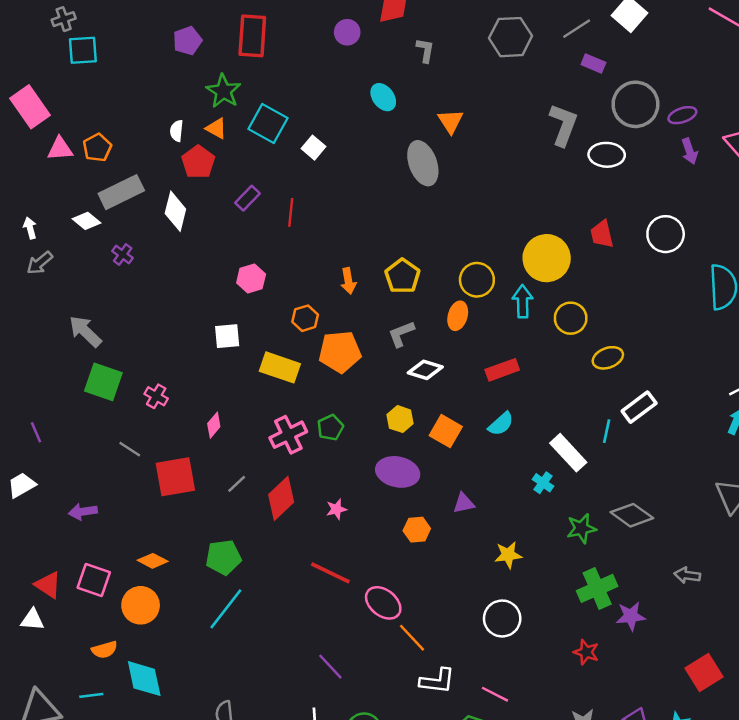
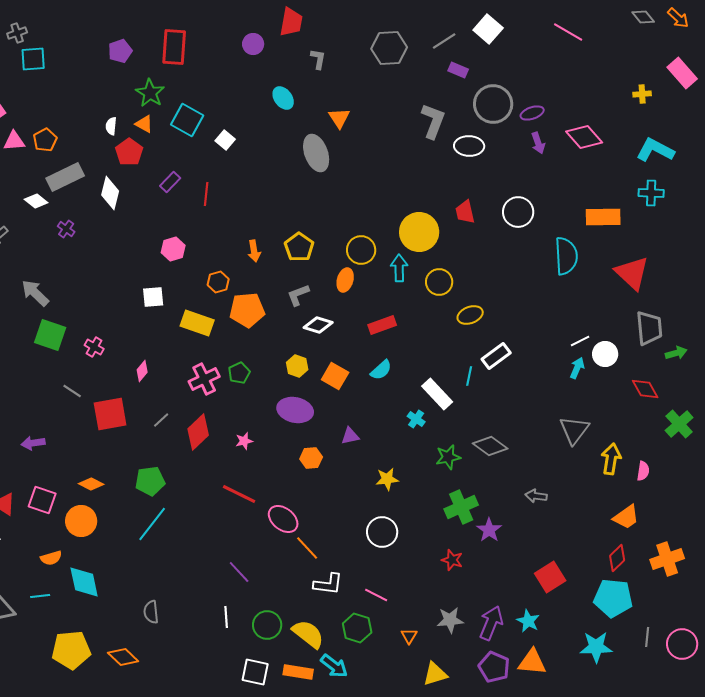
purple star: (631, 616) -> (489, 530), turned -30

